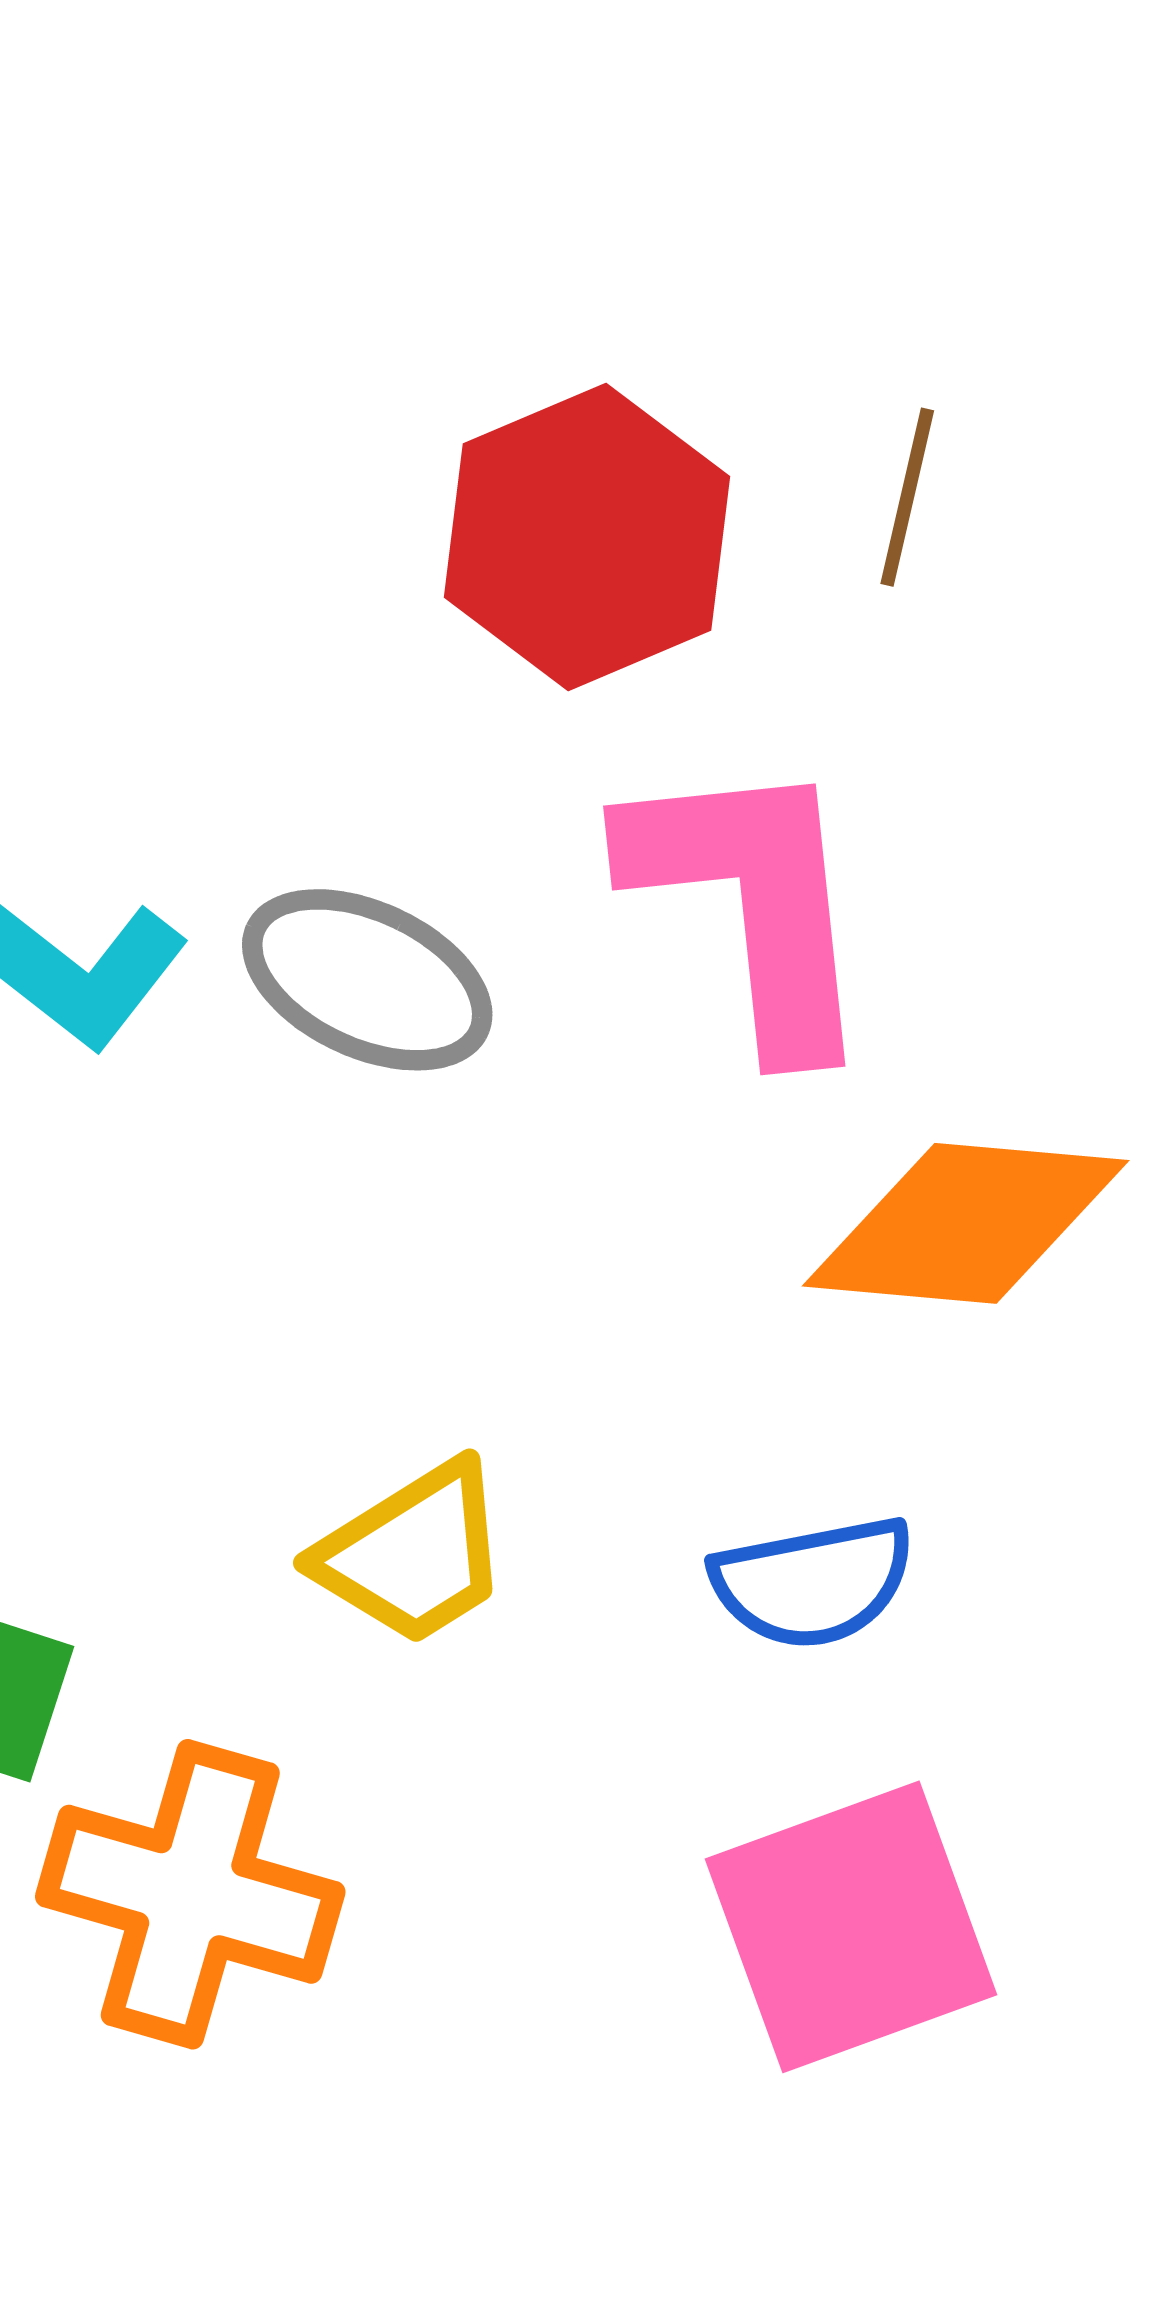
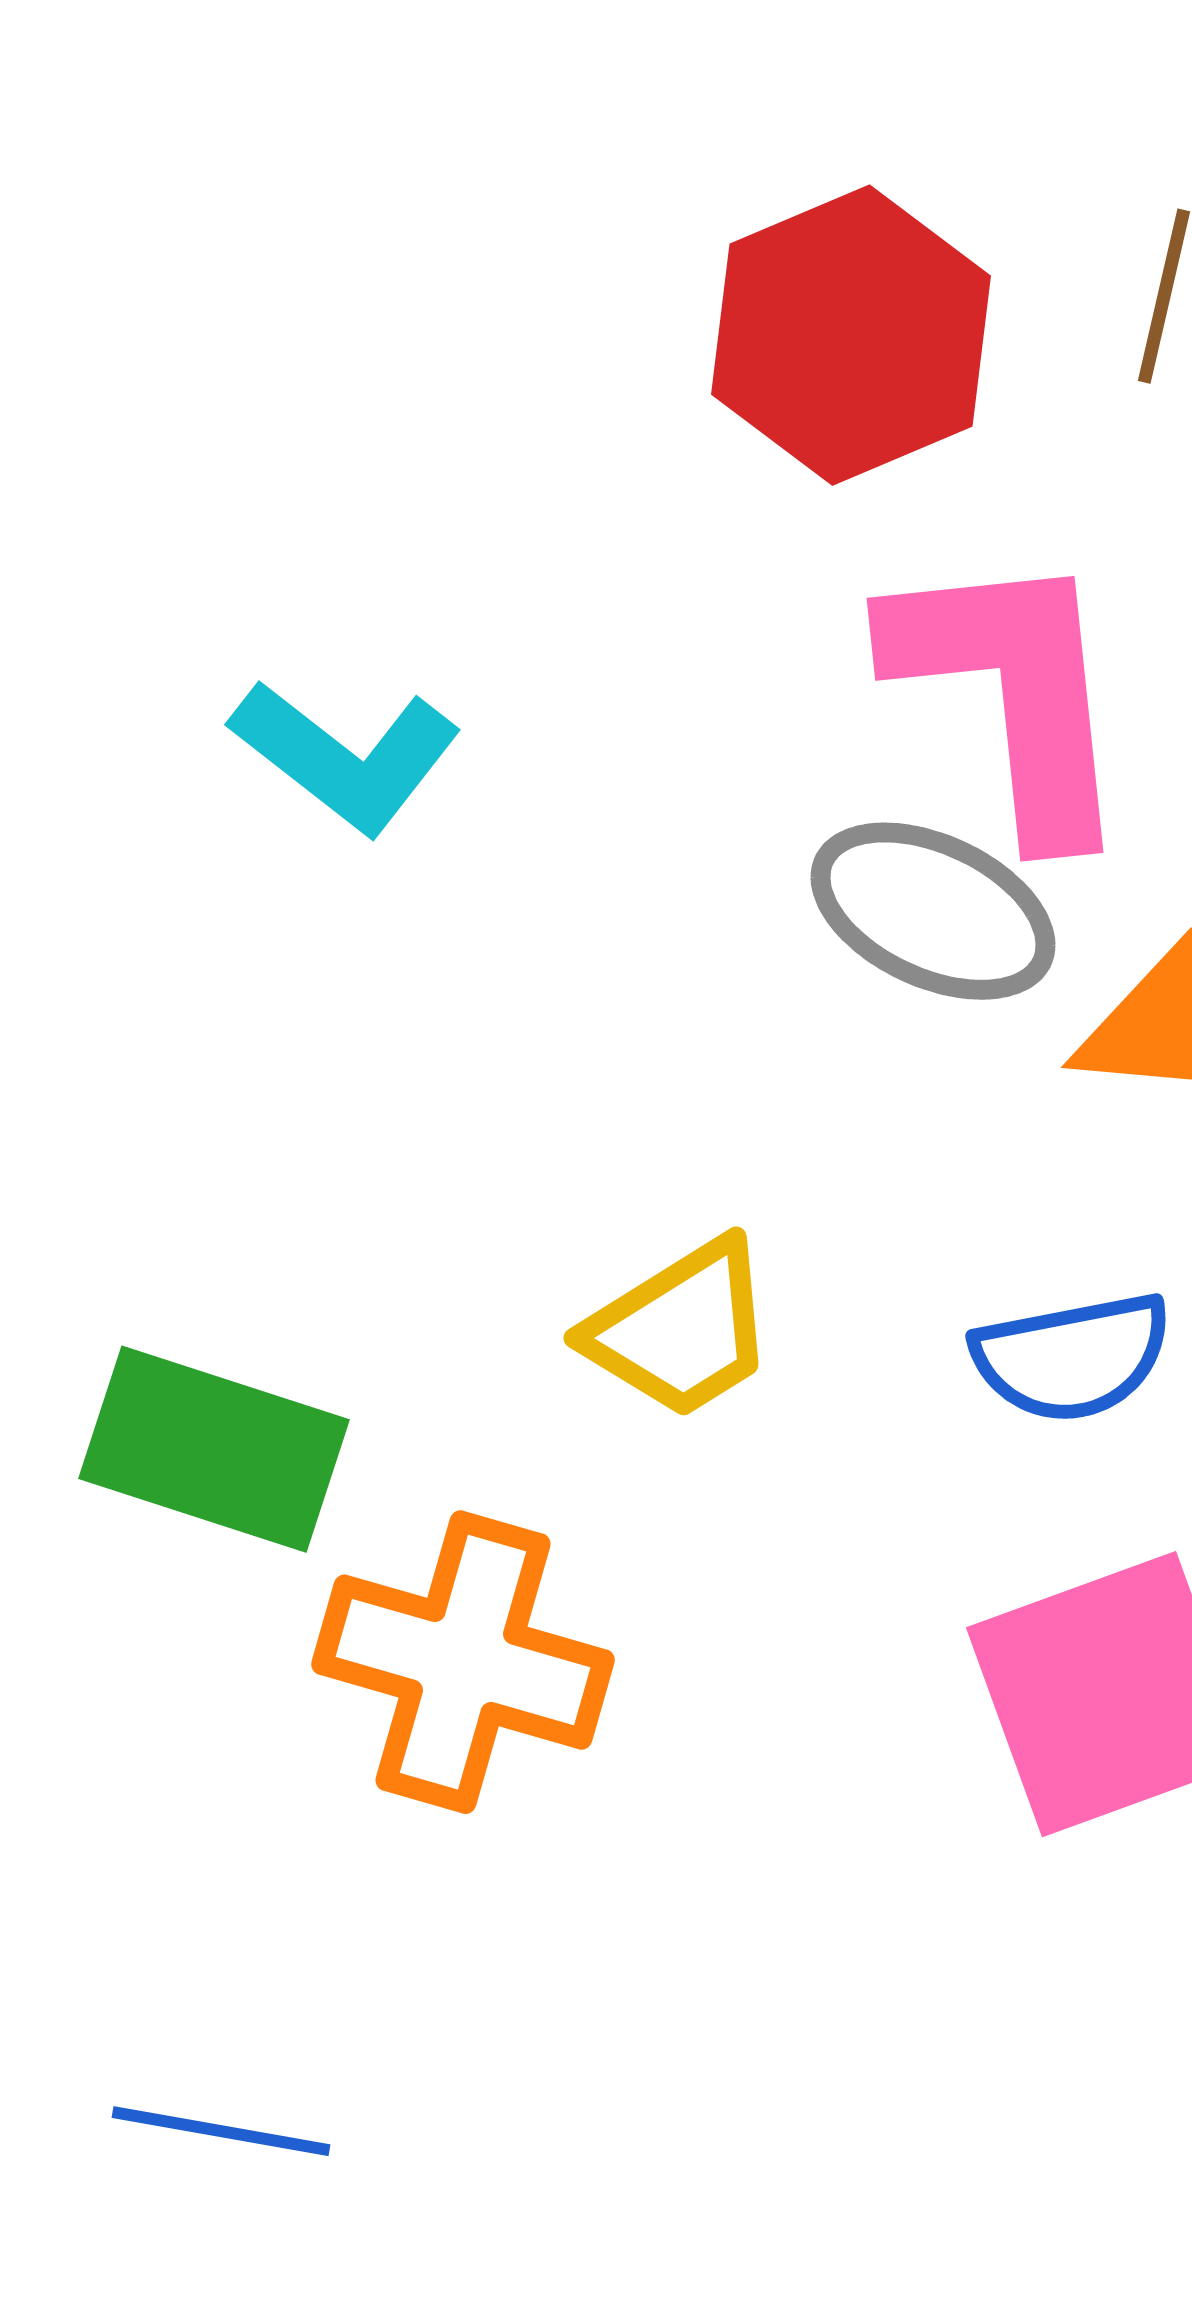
gray ellipse: (367, 980) -> (933, 911), moved

